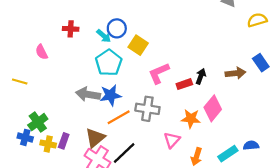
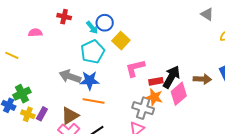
pink semicircle: (42, 52) -> (35, 33), turned 104
black arrow: (201, 76) -> (171, 77), size x1.6
pink diamond: (213, 108) -> (179, 94), moved
gray cross: (147, 109) -> (143, 108), moved
orange line: (119, 117) -> (94, 101), turned 30
orange star: (191, 119) -> (154, 97), moved

